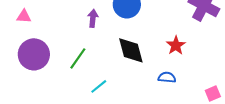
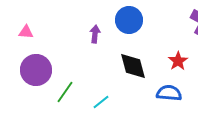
green line: (78, 58) -> (65, 92), moved
blue semicircle: (167, 77) -> (169, 93), size x1.4

